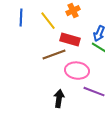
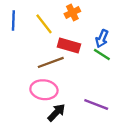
pink ellipse: (77, 71) -> (44, 90), moved
black arrow: (59, 99) -> (56, 112), turned 36

